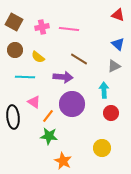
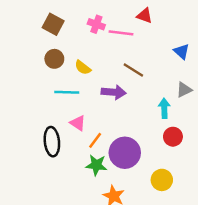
red triangle: (118, 15) -> (145, 16), moved
pink cross: (42, 27) -> (96, 24), moved, turned 32
gray triangle: (114, 66) -> (184, 90), moved
purple circle: (72, 104) -> (125, 153), moved

